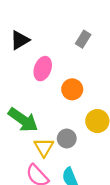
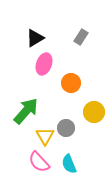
black triangle: (20, 40) -> (35, 38), moved
green arrow: (23, 120) -> (26, 111), turned -84

